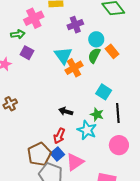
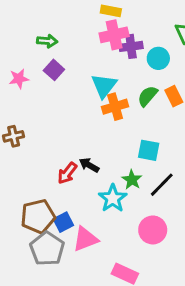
pink cross: (34, 18) -> (114, 35), moved
cyan circle: (96, 39) -> (158, 58), moved
cyan square: (104, 92) -> (149, 150), turned -35
black line: (118, 113) -> (162, 185), turned 36
red arrow: (59, 136) -> (67, 173), moved

